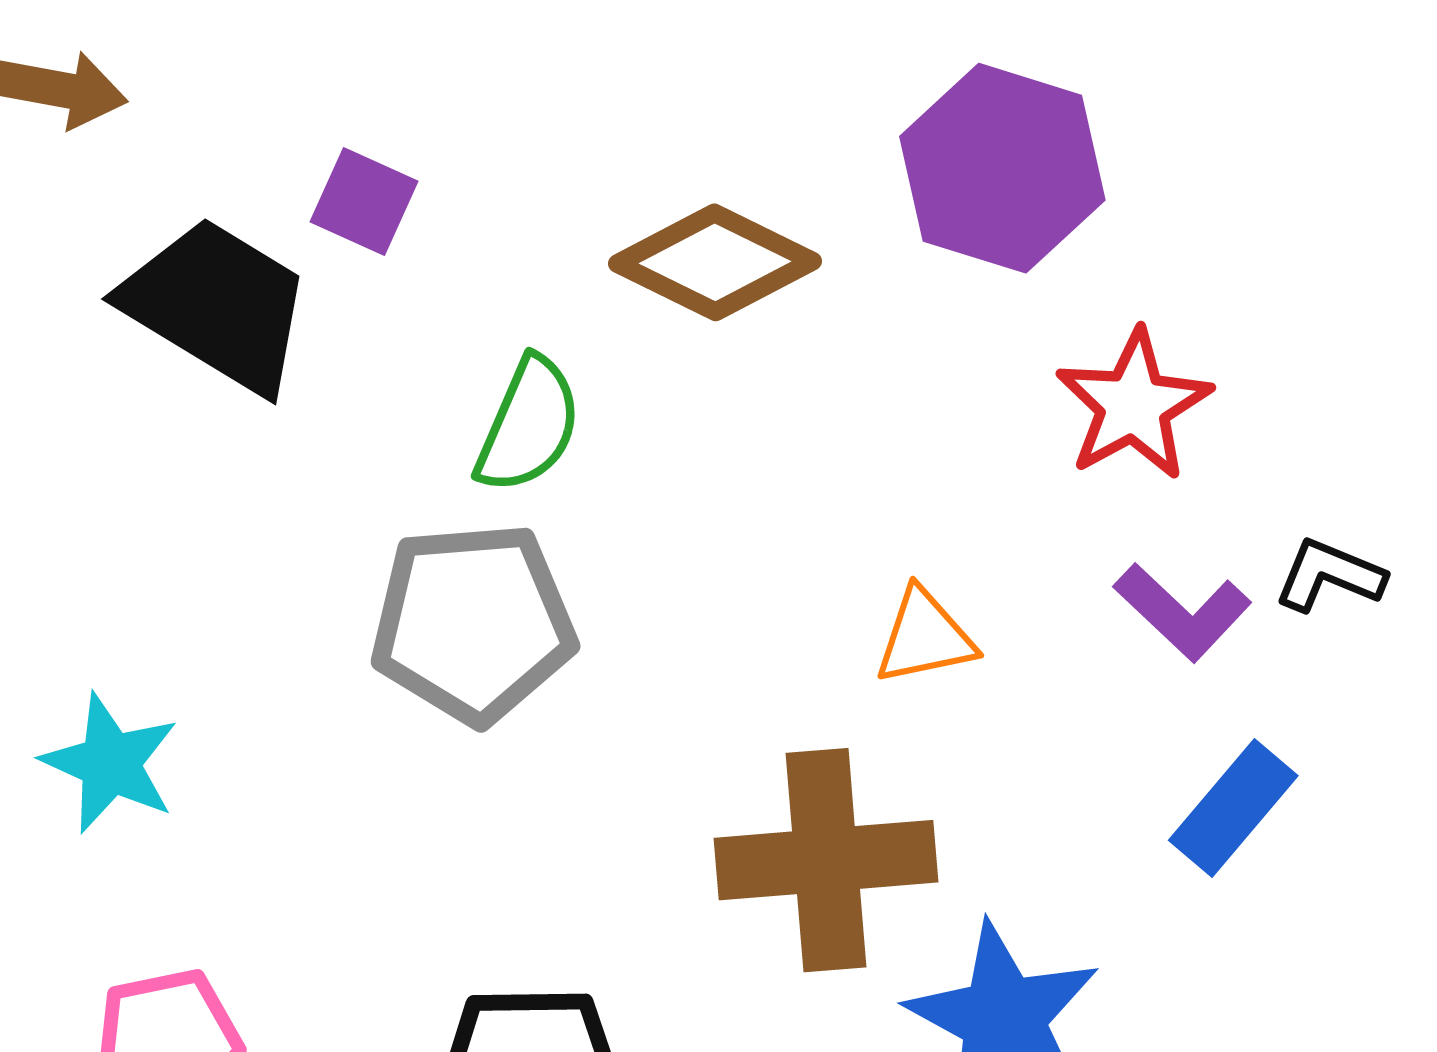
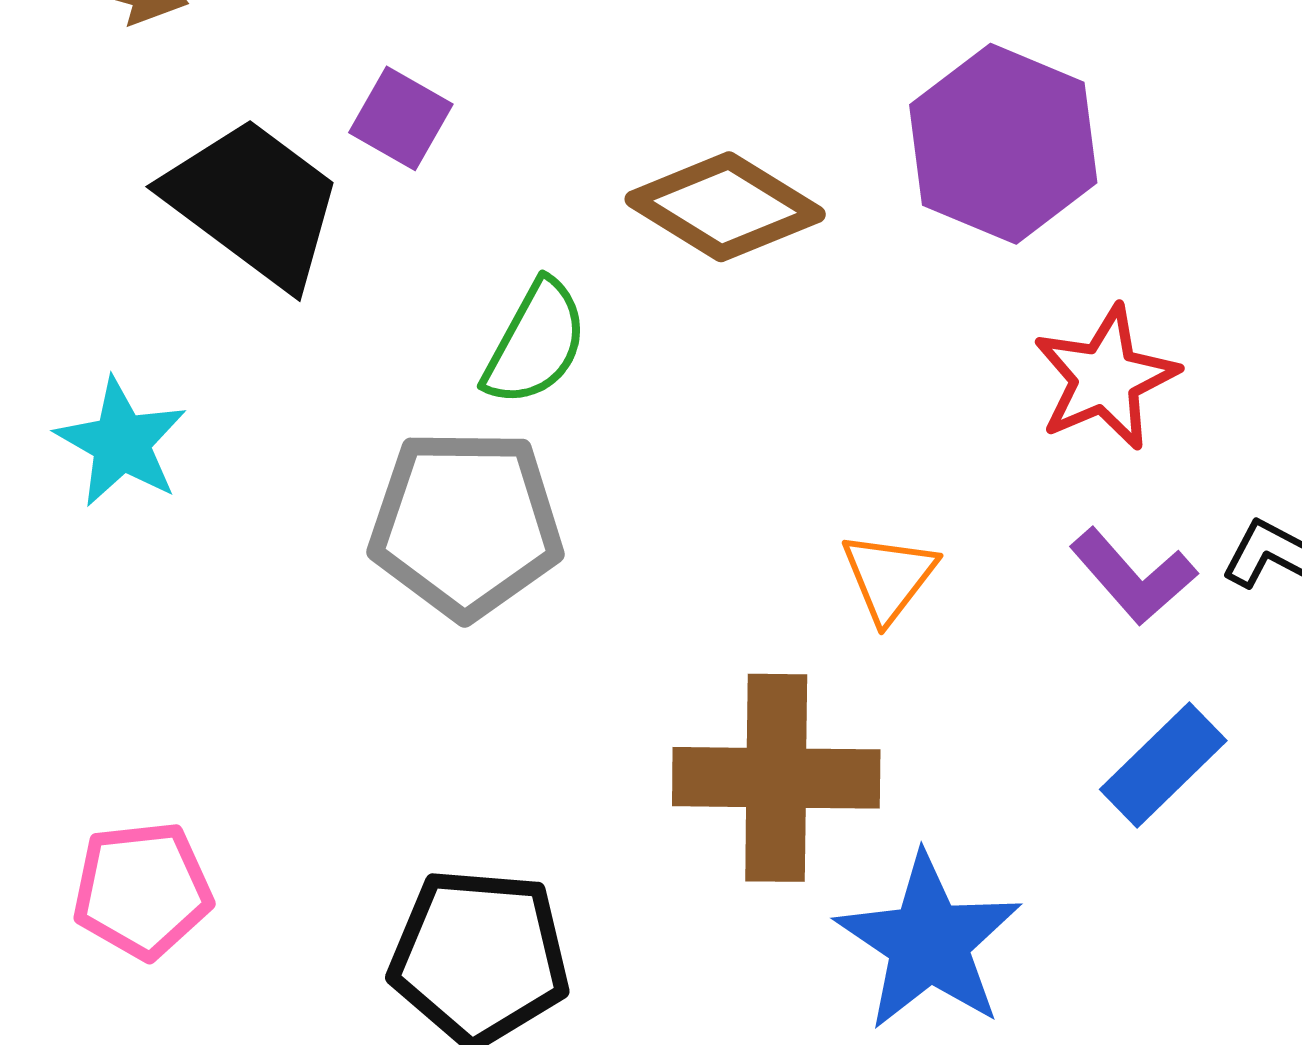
orange triangle: (925, 637) -> (889, 577), turned -46
cyan star: (110, 763) -> (121, 443), moved

